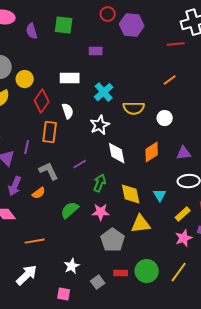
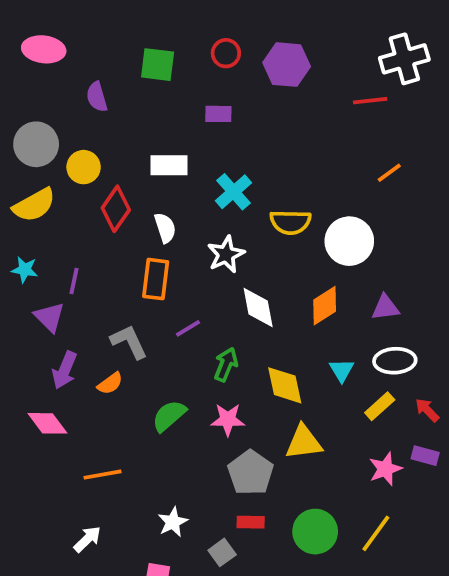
red circle: (108, 14) -> (226, 53), moved
purple semicircle: (32, 31) -> (97, 97), moved
orange line: (170, 80) -> (389, 173), moved
white circle: (165, 118) -> (349, 241), size x1.6
orange rectangle: (50, 132) -> (156, 279), moved
purple line: (27, 147) -> (74, 281), moved
cyan triangle: (160, 195) -> (342, 370), moved
yellow rectangle: (183, 214) -> (380, 406), moved
red rectangle: (121, 273) -> (251, 522), moved
white arrow: (27, 275) -> (87, 539), size x0.7

